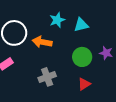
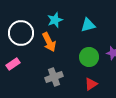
cyan star: (57, 20) -> (55, 20), moved
orange arrow: (42, 42) -> (49, 42), turned -126

